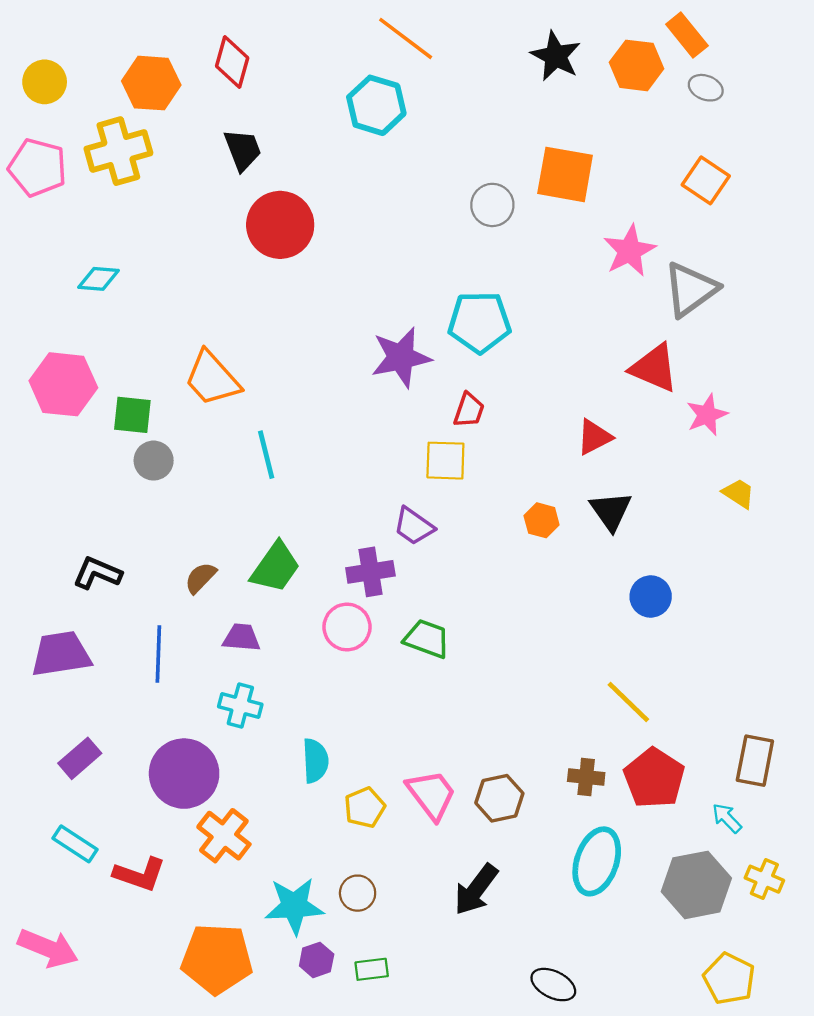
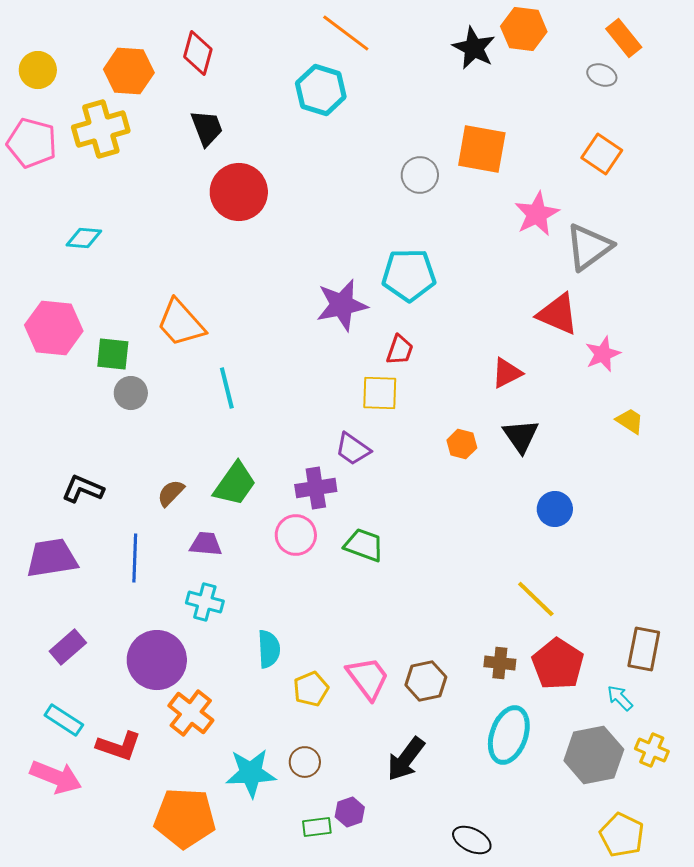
orange rectangle: (687, 35) -> (624, 38), moved
orange hexagon: (637, 65) -> (524, 29), moved
pink arrow: (48, 948) -> (56, 777), moved
purple hexagon: (317, 960) -> (350, 812), moved

